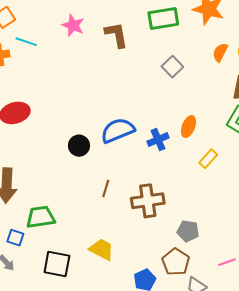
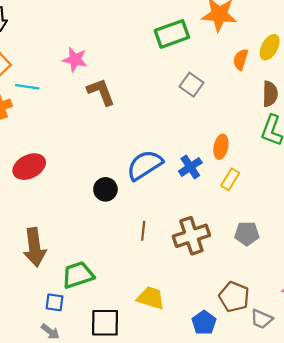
brown L-shape: (116, 35) -> (101, 92), moved
yellow rectangle: (208, 159) -> (230, 179), moved
gray pentagon: (188, 231) -> (247, 234), moved

